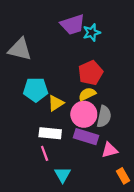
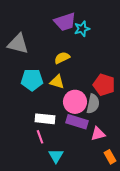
red pentagon: (91, 73) -> (104, 85), moved, turned -30
yellow semicircle: (87, 94) -> (62, 58), moved
yellow triangle: (56, 103) -> (57, 82), moved, turned 49

